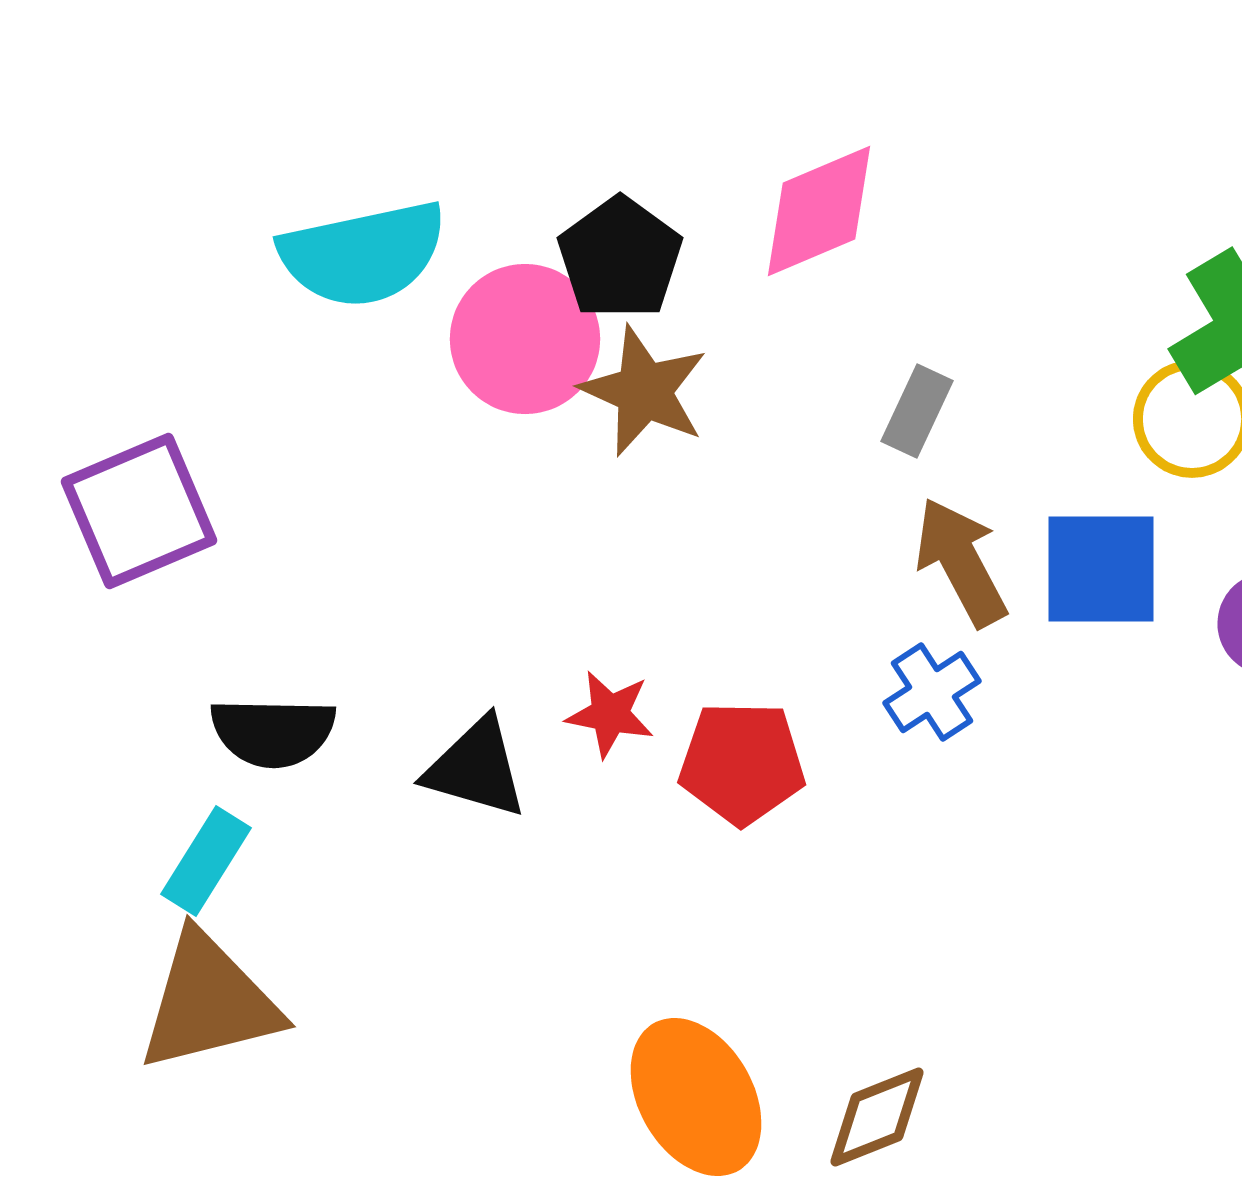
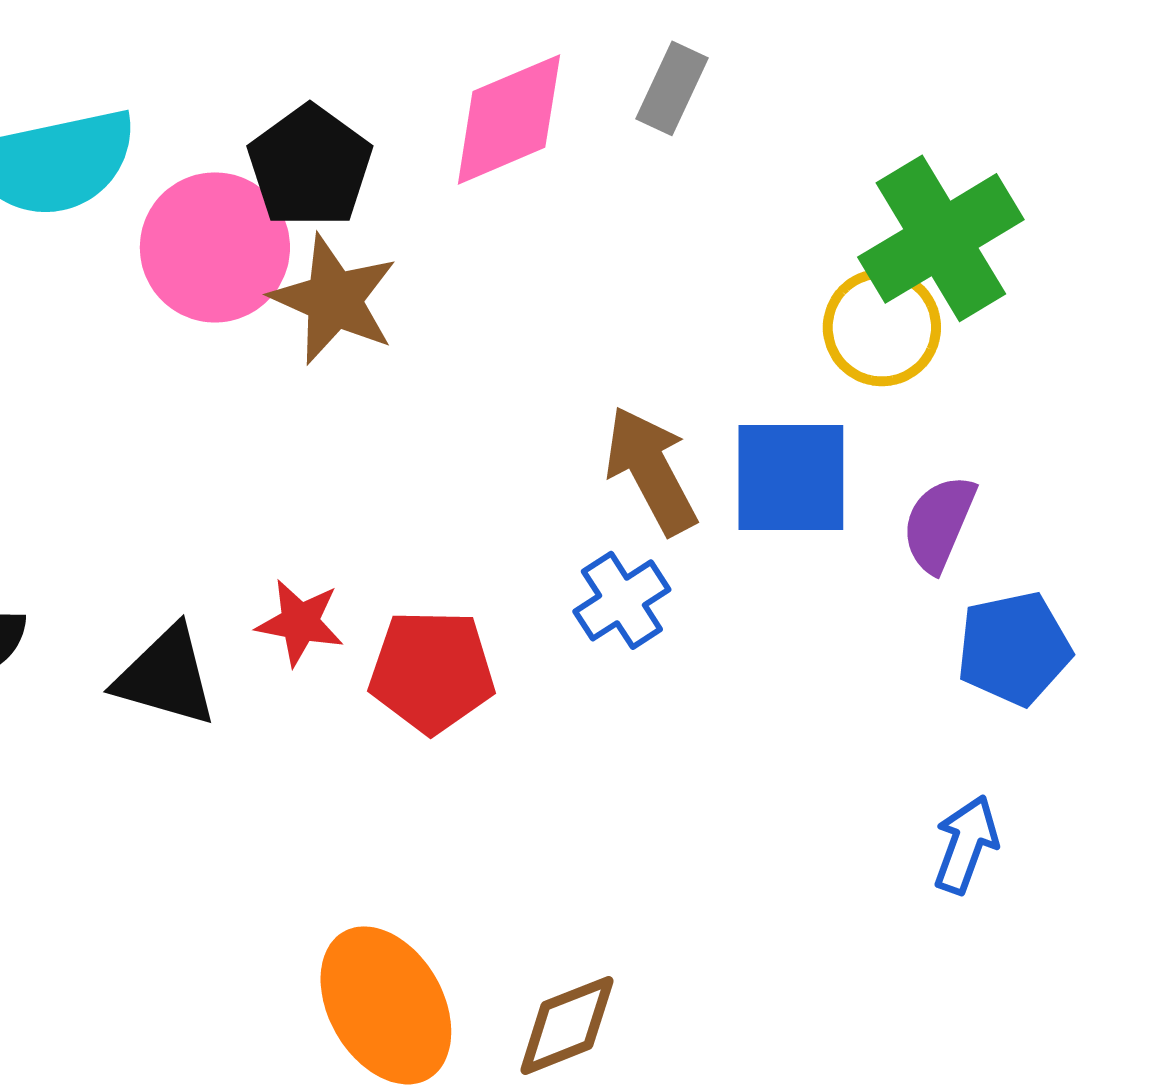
gray rectangle: (917, 411) -> (672, 88), moved

